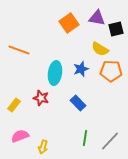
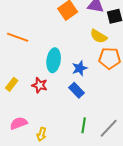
blue star: (81, 69) -> (80, 68), moved
yellow rectangle: (14, 105) -> (12, 84), moved

